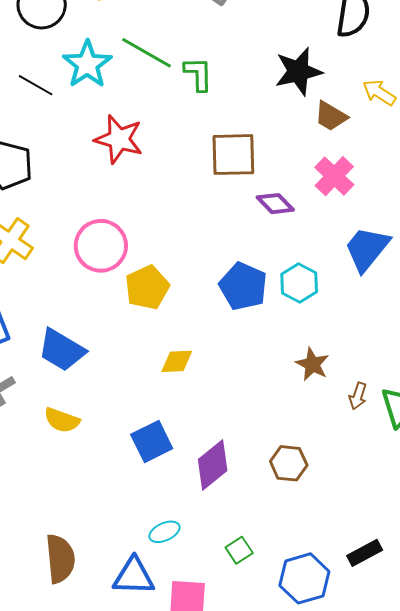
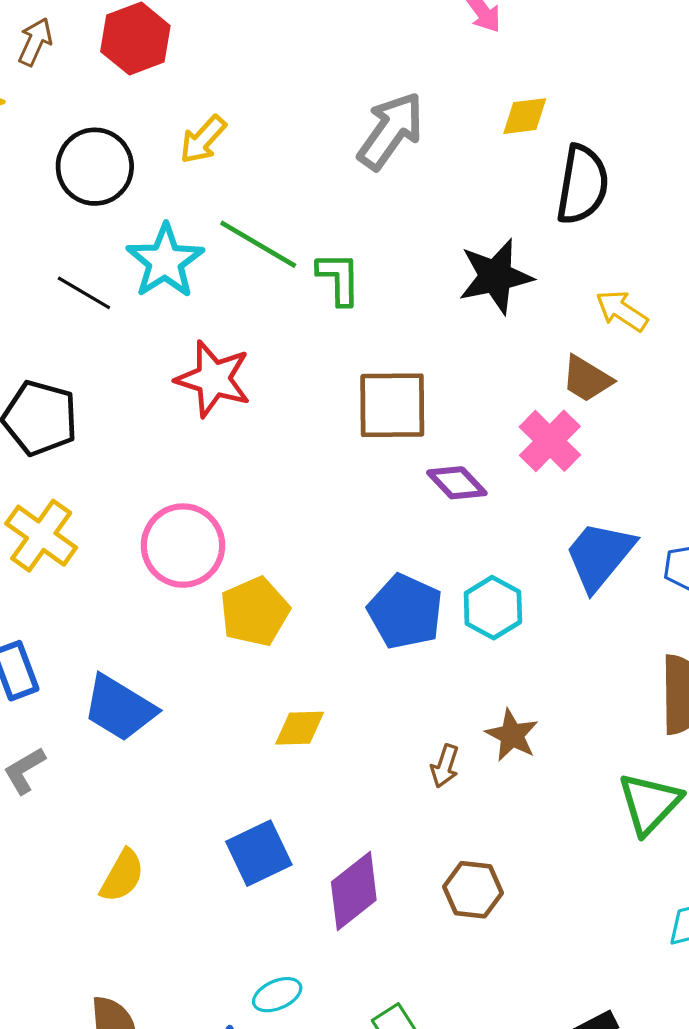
brown trapezoid: (331, 116) -> (587, 379), moved
brown arrow: (358, 396) -> (445, 766), moved
yellow semicircle: (62, 420) -> (122, 876), moved, turned -81

